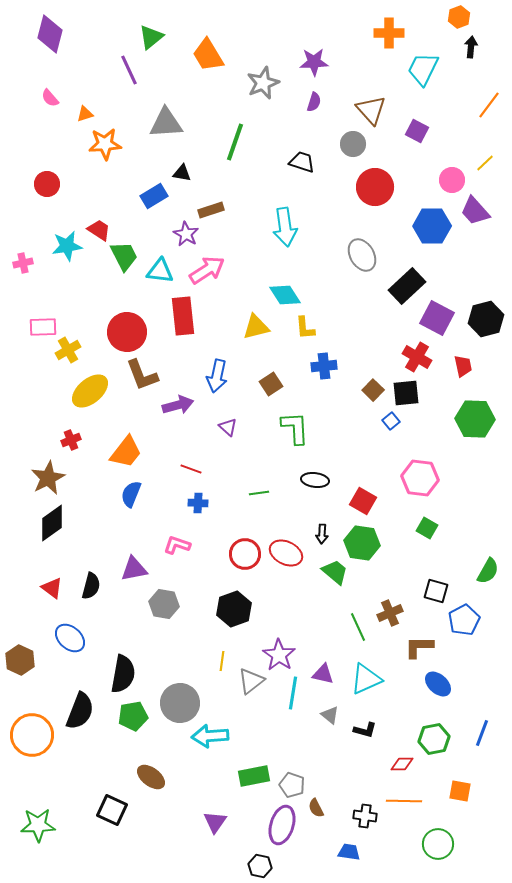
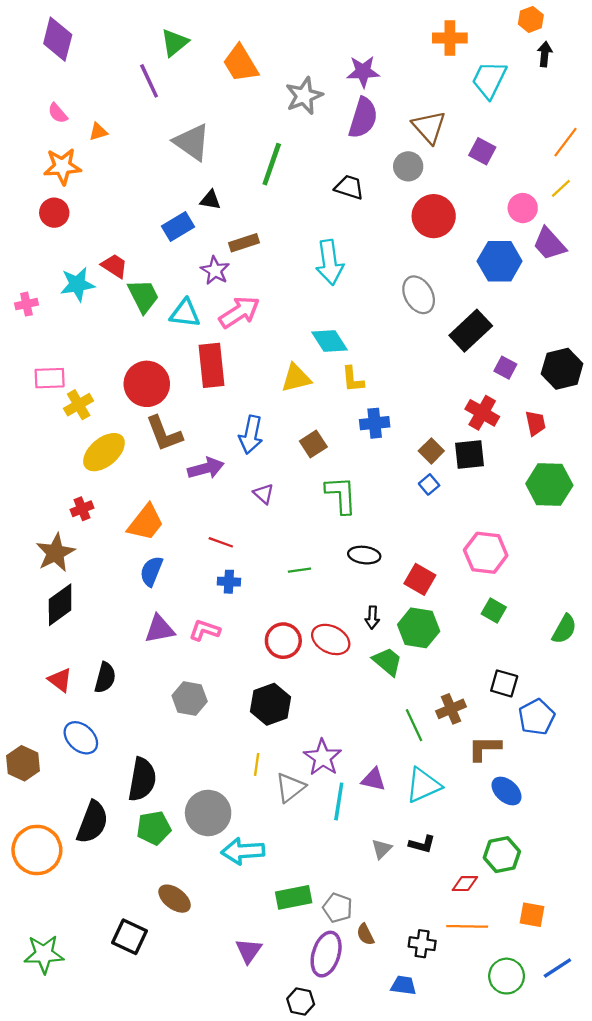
purple semicircle: (314, 102) -> (363, 118), size x1.8
orange line: (489, 105) -> (566, 142), moved
gray triangle: (166, 123) -> (192, 142), turned 39
orange star: (105, 144) -> (62, 166), moved
purple square: (437, 318) -> (505, 368), size x0.6
blue square: (391, 421) -> (429, 484), moved
purple triangle: (134, 569) -> (160, 629), moved
green semicircle: (488, 571) -> (564, 629), moved
gray triangle: (330, 715) -> (382, 849), moved, turned 36
blue line: (482, 733) -> (557, 968), moved, turned 36

